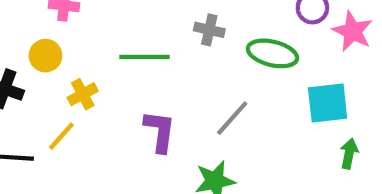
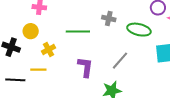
yellow line: (61, 136) -> (38, 70), turned 49

